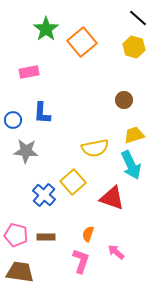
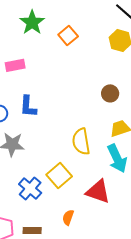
orange square: (82, 42) -> (68, 35), size x0.7
yellow semicircle: (95, 148) -> (81, 141), turned 92
orange semicircle: (88, 234) -> (68, 217), moved

